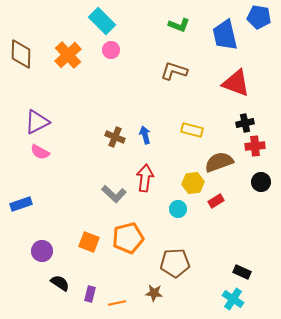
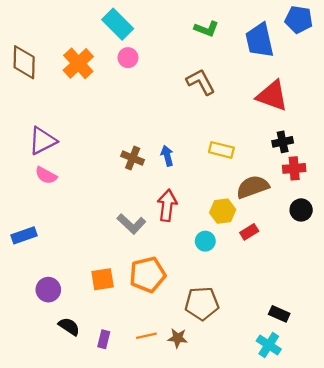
brown L-shape: (174, 71) -> (201, 82), turned 44
orange square: (89, 242) -> (103, 279), turned -30
orange line: (117, 303) -> (146, 336), moved

